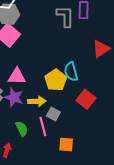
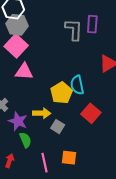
pink triangle: (17, 76) -> (24, 72), moved
purple star: (14, 97) -> (18, 121), moved
pink line: (43, 127) -> (45, 163), moved

